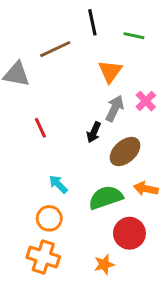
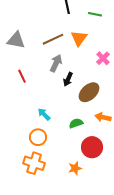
brown line: (55, 49) -> (53, 39), moved
gray arrow: (115, 108) -> (56, 63), moved
red line: (40, 128) -> (22, 76), moved
green semicircle: (106, 198) -> (76, 123), size x0.6

